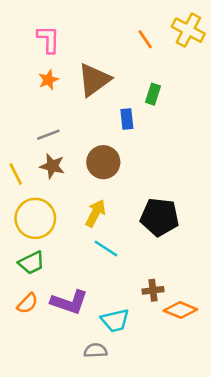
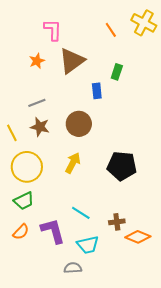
pink L-shape: (48, 39) -> (53, 30), moved
cyan line: (106, 248) -> (81, 213), moved
purple L-shape: (69, 302) -> (53, 231), turned -124

